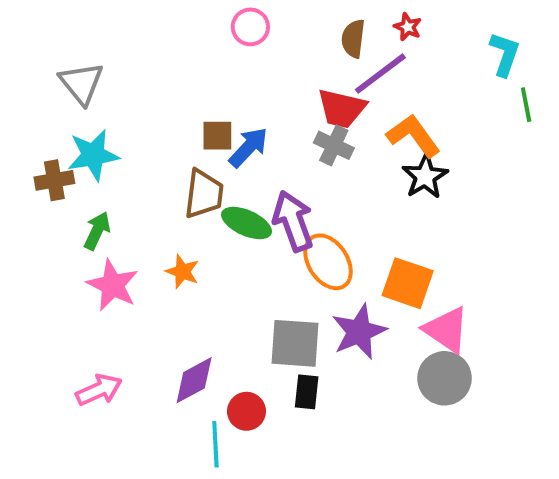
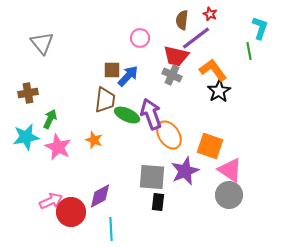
pink circle: (250, 27) -> (140, 38), moved
green line: (526, 105) -> (249, 51), moved
cyan star: (93, 155) -> (26, 137), moved
red circle: (247, 411) -> (71, 212), moved, size x1.5

